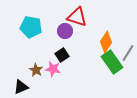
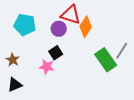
orange diamond: (106, 42) -> (86, 27), moved
brown star: (36, 70) -> (13, 60), moved

